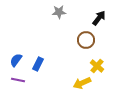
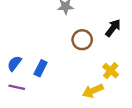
black arrow: (99, 18) -> (113, 28), moved
brown circle: (86, 40) -> (82, 40), moved

